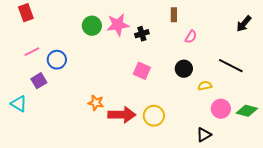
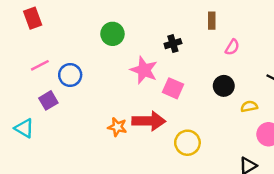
pink star: (118, 25) -> (144, 70), moved, turned 30
red arrow: (122, 115) -> (149, 121), moved

